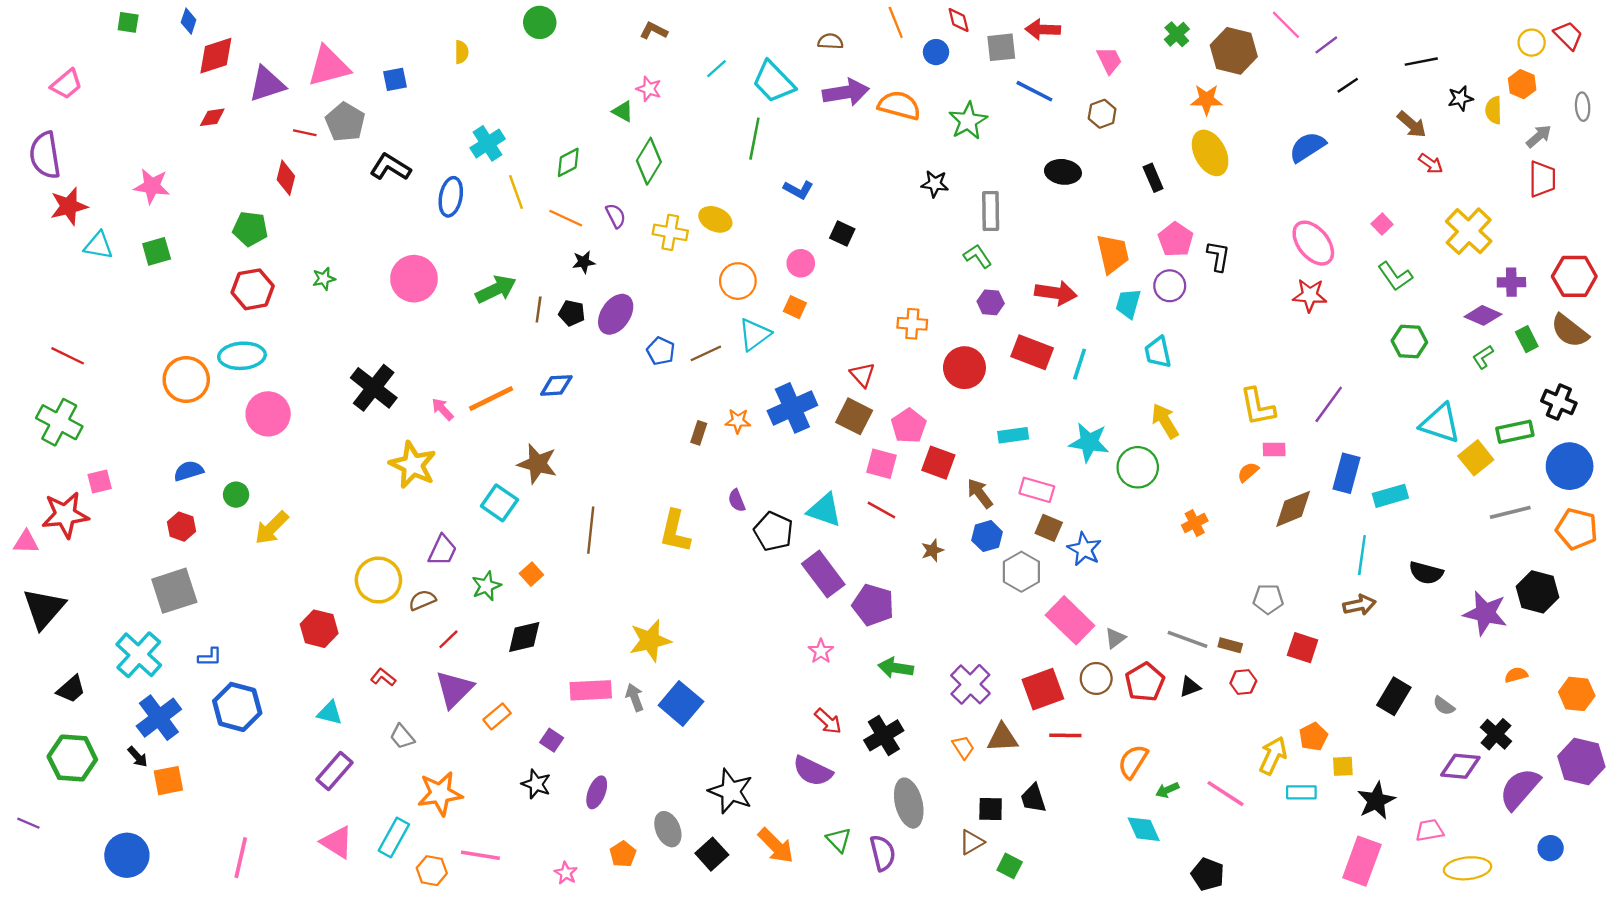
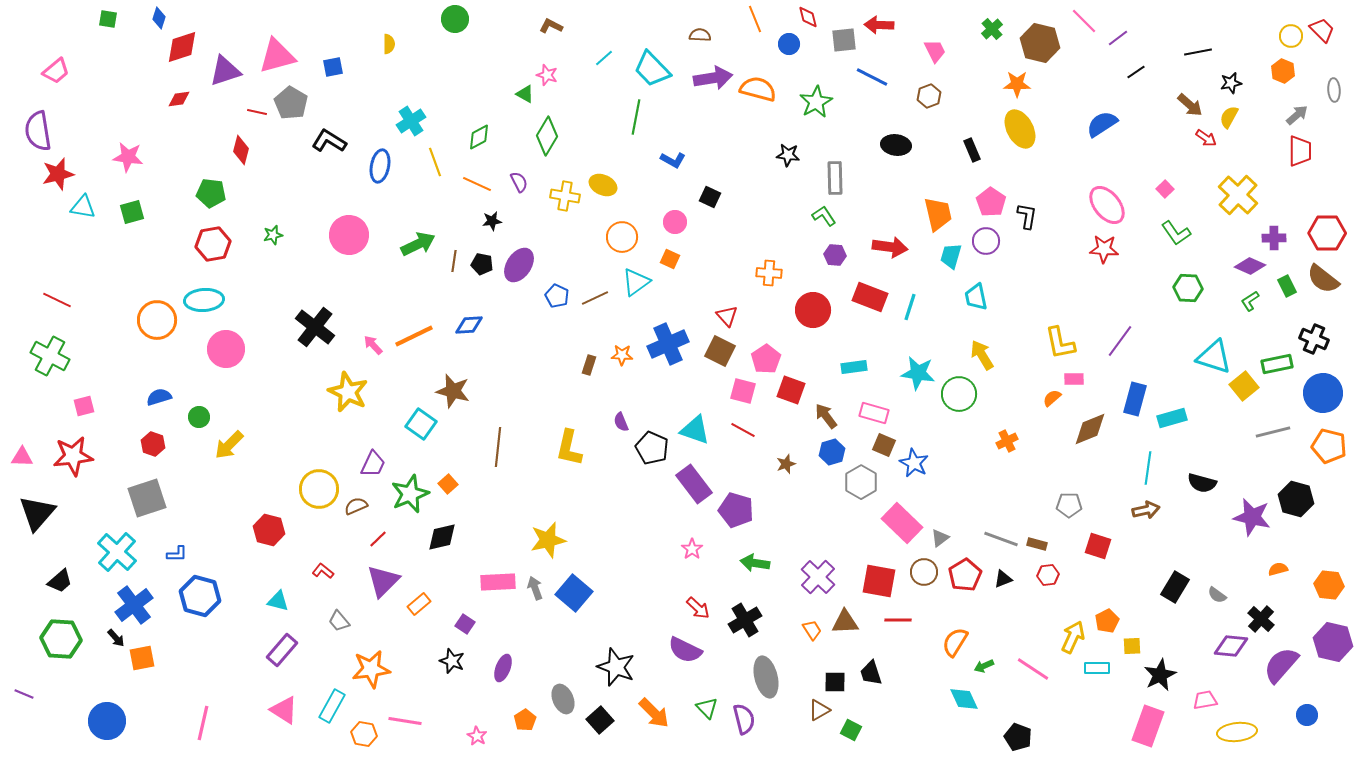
yellow semicircle: (1494, 110) -> (1229, 117), moved, turned 30
red star: (65, 515) -> (73, 456), moved
green star: (486, 586) -> (410, 494), size x1.5
red square: (1043, 689) -> (879, 581), turned 30

